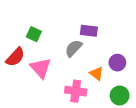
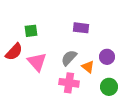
green square: (34, 34) -> (31, 31), turned -32
gray semicircle: (73, 48) -> (69, 58), moved

